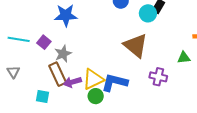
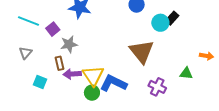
gray triangle: (13, 72) -> (25, 53), moved
brown rectangle: (58, 74) -> (59, 63), size x0.6
yellow triangle: (93, 79) -> (93, 76), turned -50

